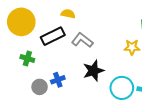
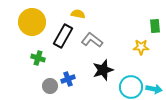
black rectangle: (53, 36) -> (63, 36), turned -35

